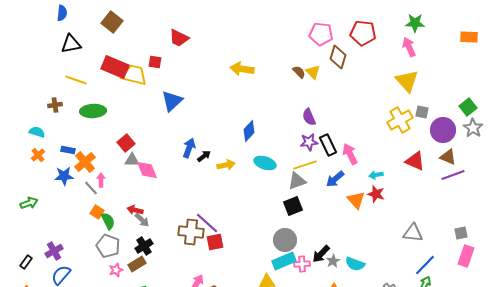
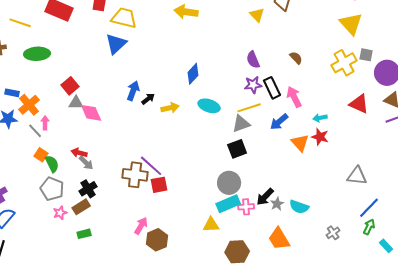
brown semicircle: (299, 72) -> (296, 58), moved
yellow trapezoid: (134, 75) -> (124, 18), moved

